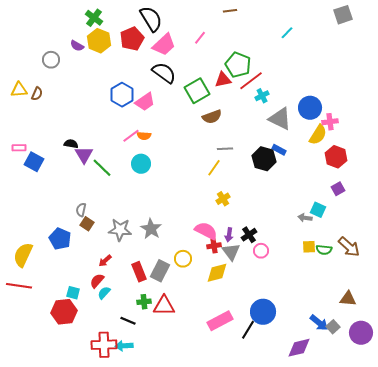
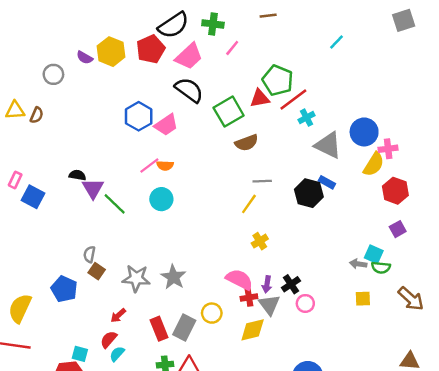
green cross: (94, 18) -> (213, 24), moved, turned -30
black semicircle: (151, 19) -> (173, 25), turned 88
pink rectangle: (19, 148) -> (15, 180), turned -64
green semicircle: (324, 250) -> (381, 267), moved

